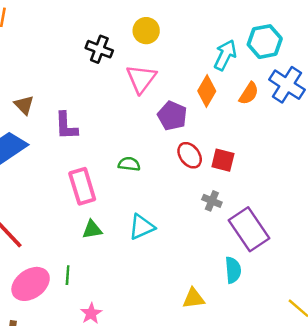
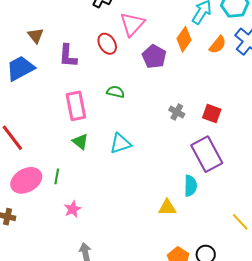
red ellipse: (190, 155) -> (107, 44), moved
red square: (223, 160) -> (212, 113), moved
gray cross: (212, 201) -> (177, 112), moved
green triangle: (92, 229) -> (80, 142), turned 42
yellow triangle: (194, 298) -> (167, 208), moved

